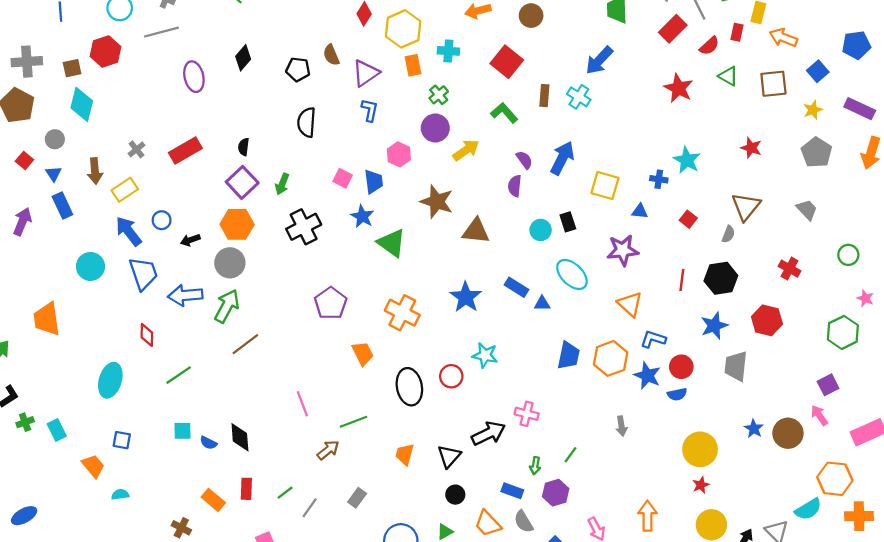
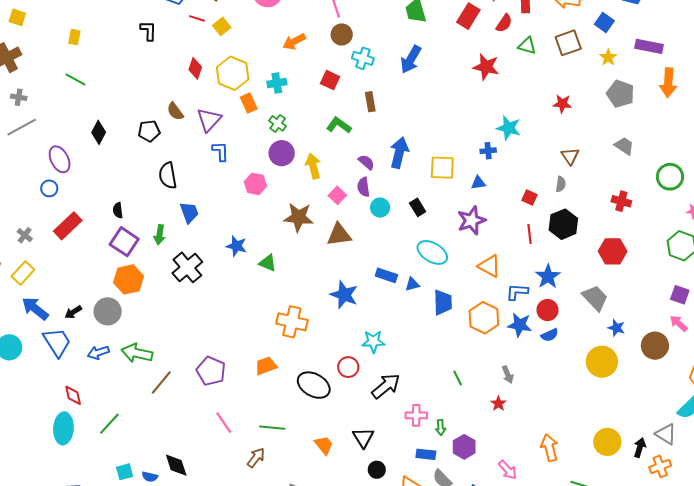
red square: (507, 62) -> (330, 80), size x0.7
cyan cross: (579, 97) -> (363, 58), moved
yellow arrow: (466, 150) -> (313, 166), turned -55
pink square: (343, 178) -> (337, 195), moved, turned 30
blue trapezoid: (374, 182) -> (189, 212), moved
brown triangle: (746, 207) -> (570, 156), size x0.7
red square: (688, 219) -> (529, 197), moved
blue circle: (162, 220) -> (49, 188), moved
cyan circle: (541, 230) -> (380, 208), moved
black arrow: (190, 240) -> (73, 312), moved
green triangle: (392, 243) -> (268, 263), size x0.7
green circle: (848, 255) -> (670, 177), size x1.4
gray circle: (230, 263) -> (108, 311), moved
blue arrow: (185, 295) -> (98, 353), size x0.7
purple pentagon: (331, 303) -> (211, 371), moved
green arrow: (227, 306) -> (137, 353), turned -92
blue star: (714, 326) -> (548, 276), moved
orange trapezoid: (363, 353) -> (266, 366), turned -70
blue trapezoid: (569, 356) -> (443, 302), moved
gray trapezoid: (736, 366) -> (595, 298), turned 144
cyan ellipse: (110, 380) -> (63, 428), moved
purple square: (828, 385) -> (680, 295), turned -30
black ellipse: (409, 387) -> (314, 385), turned -36
pink cross: (527, 414) -> (416, 415), moved
green line: (353, 422) -> (272, 428), turned 40
blue star: (754, 429) -> (616, 328), moved
black arrow: (488, 433) -> (386, 386), moved
yellow circle: (700, 449) -> (602, 362), moved
orange trapezoid: (405, 454) -> (324, 445), turned 140
green line: (570, 455) -> (458, 378), moved, turned -49
red star: (701, 485) -> (498, 404), moved

